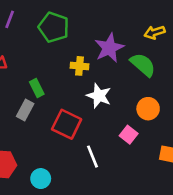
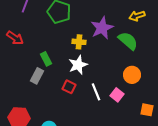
white star: (99, 96) -> (78, 65), moved, turned 30
red square: (67, 124) -> (69, 87), size x0.6
white line: (92, 157) -> (96, 92), moved

